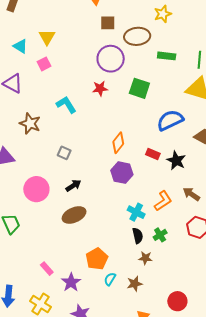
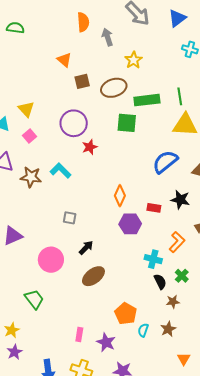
green rectangle: (167, 56) -> (147, 100), size x1.4
purple circle: (111, 59) -> (74, 123), moved
green square: (139, 88) -> (127, 123), moved
brown star: (30, 123) -> (31, 177), moved
red rectangle: (153, 154) -> (154, 208), moved
pink rectangle: (47, 269) -> (79, 335), turned 64

